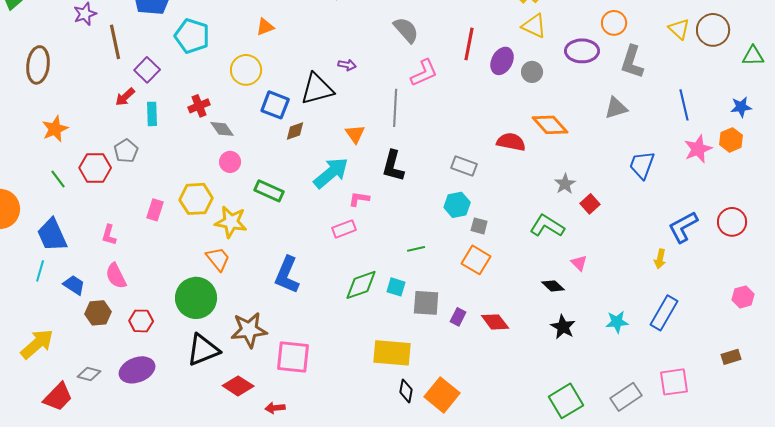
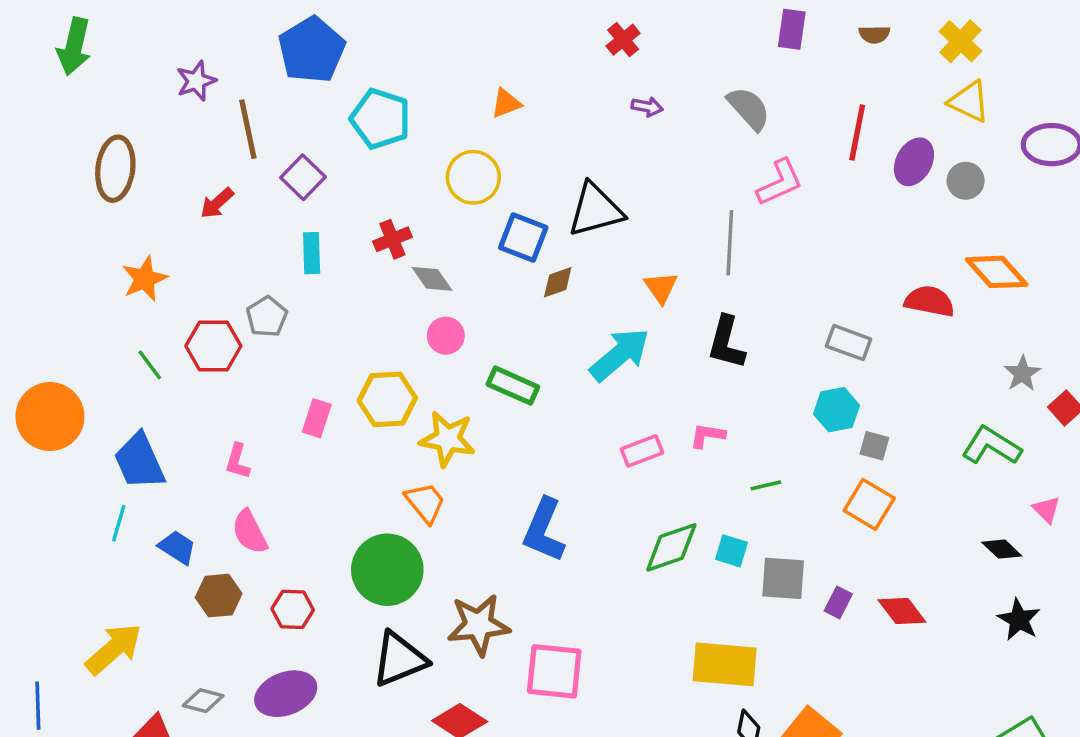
purple arrow: (347, 65) -> (647, 107), moved
red arrow: (125, 97) -> (217, 203), moved
pink L-shape: (359, 199) -> (707, 435), moved

